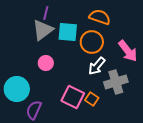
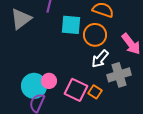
gray triangle: (43, 30) -> (21, 19), moved
pink circle: (46, 63) -> (49, 81), moved
cyan circle: (17, 89) -> (34, 86), moved

